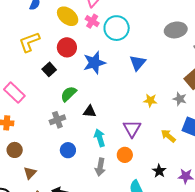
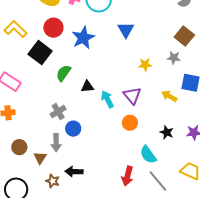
yellow L-shape: (29, 42) -> (15, 29), turned 75
black square: (49, 69) -> (40, 53), size x1.6
gray cross: (57, 120) -> (58, 111), moved
cyan arrow: (100, 138) -> (107, 99), moved
brown circle: (15, 150) -> (19, 147), moved
gray arrow: (100, 167) -> (56, 143), moved

